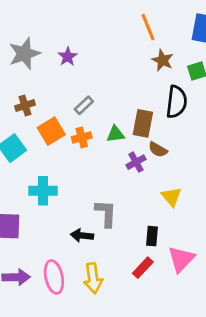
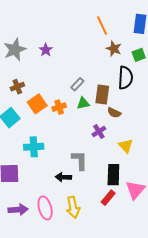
gray rectangle: (84, 105) -> (77, 84), moved
purple cross: (136, 162) -> (99, 131), moved
black rectangle: (152, 236) -> (113, 175), size x1.5

